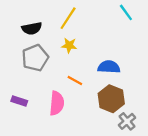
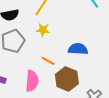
brown hexagon: (111, 99) -> (67, 79), moved

